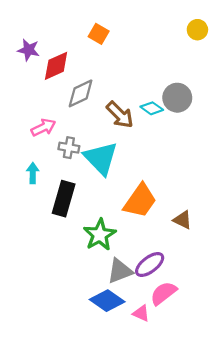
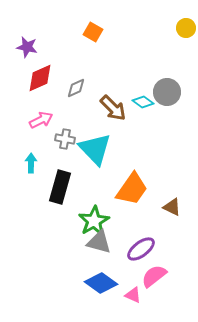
red diamond: (56, 66) -> (40, 78), moved
gray diamond: (81, 93) -> (76, 88), size x0.7
gray triangle: (120, 271) -> (99, 242), moved, turned 36

